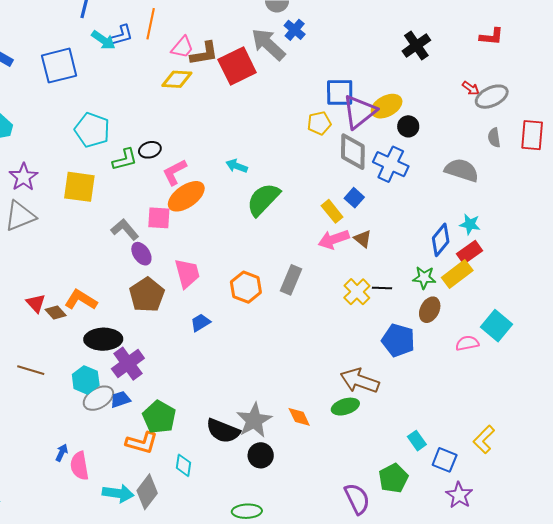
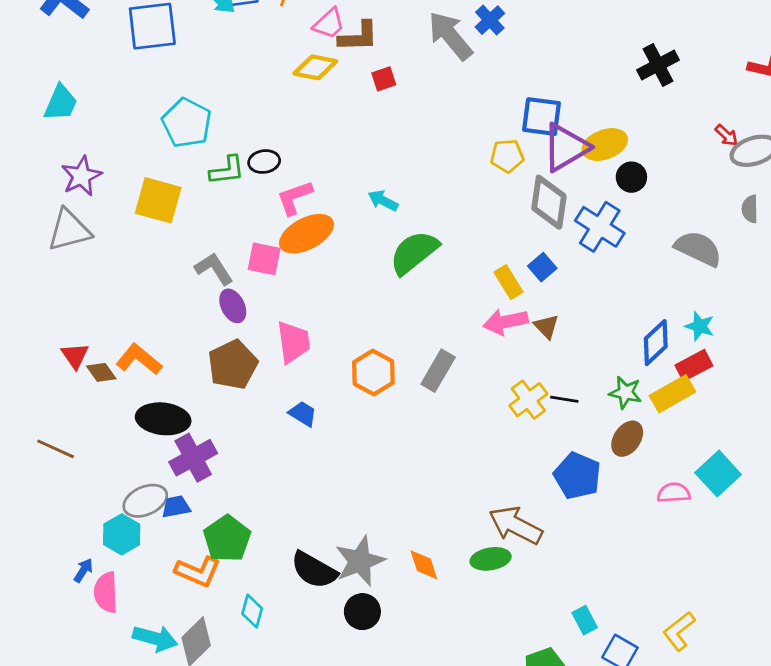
red square: (237, 66) -> (384, 79), moved, size x0.5
blue trapezoid: (200, 323) -> (303, 414), turned 55
cyan hexagon: (86, 380) -> (122, 534), moved

